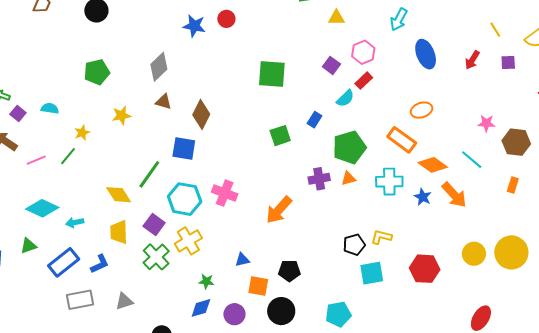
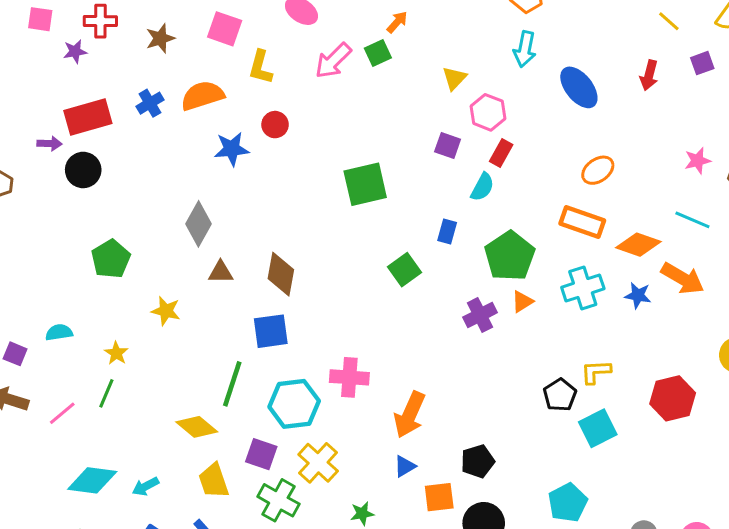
yellow triangle: (336, 18) -> (454, 78), moved, turned -30
yellow star: (121, 115) -> (166, 311), turned -30
orange arrow: (279, 210) -> (410, 415), moved

